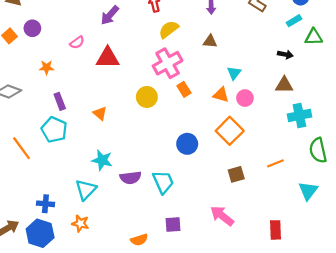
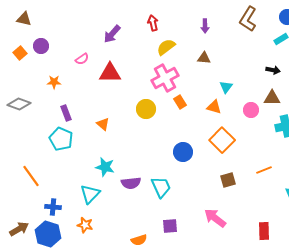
pink circle: (245, 98) -> (251, 110), moved
orange line: (21, 148) -> (31, 176), moved

